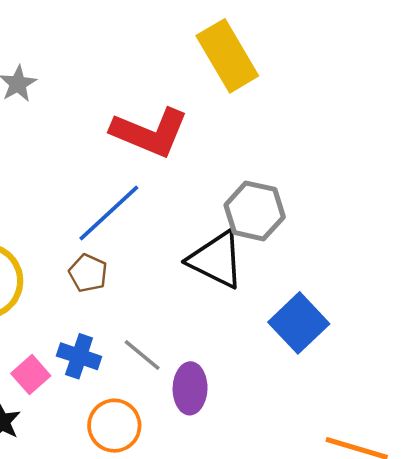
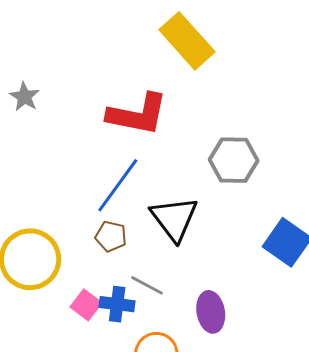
black triangle: (216, 260) -> (174, 219), moved, turned 38
gray line: (142, 355) -> (147, 285), moved
pink square: (31, 375) -> (86, 305), moved

